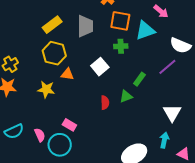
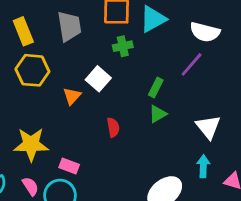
yellow rectangle: (52, 25) -> (23, 31), turned -66
orange triangle: (67, 74) -> (72, 96), moved, turned -48
yellow star: (46, 89) -> (31, 144), moved, size x1.4
green triangle: (126, 96) -> (158, 114), moved

